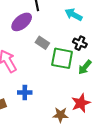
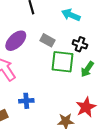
purple ellipse: (22, 22) -> (16, 41), moved
gray rectangle: (42, 43) -> (48, 40), moved

